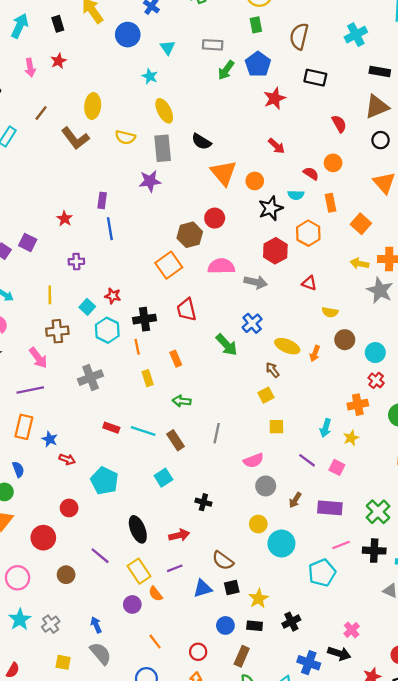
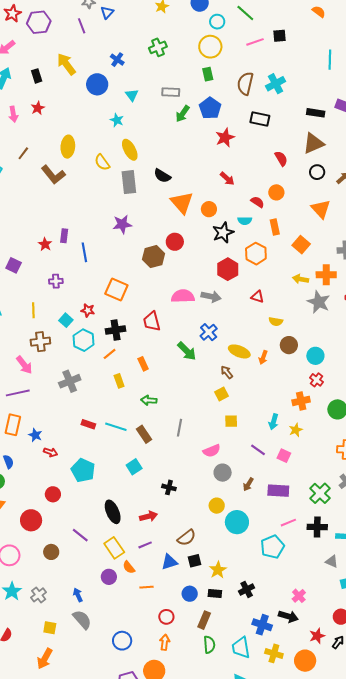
cyan cross: (356, 35) -> (276, 84), moved
yellow semicircle: (125, 137) -> (102, 162), moved, turned 42
purple star: (150, 181) -> (122, 224), moved
purple rectangle: (102, 200) -> (64, 236), moved
orange square: (169, 265) -> (116, 290), moved, turned -30
pink semicircle: (221, 266) -> (183, 296), moved
orange line: (137, 347) -> (110, 354), turned 64
brown semicircle: (223, 561) -> (187, 538), turned -72
orange line: (155, 642) -> (146, 587), moved, turned -56

